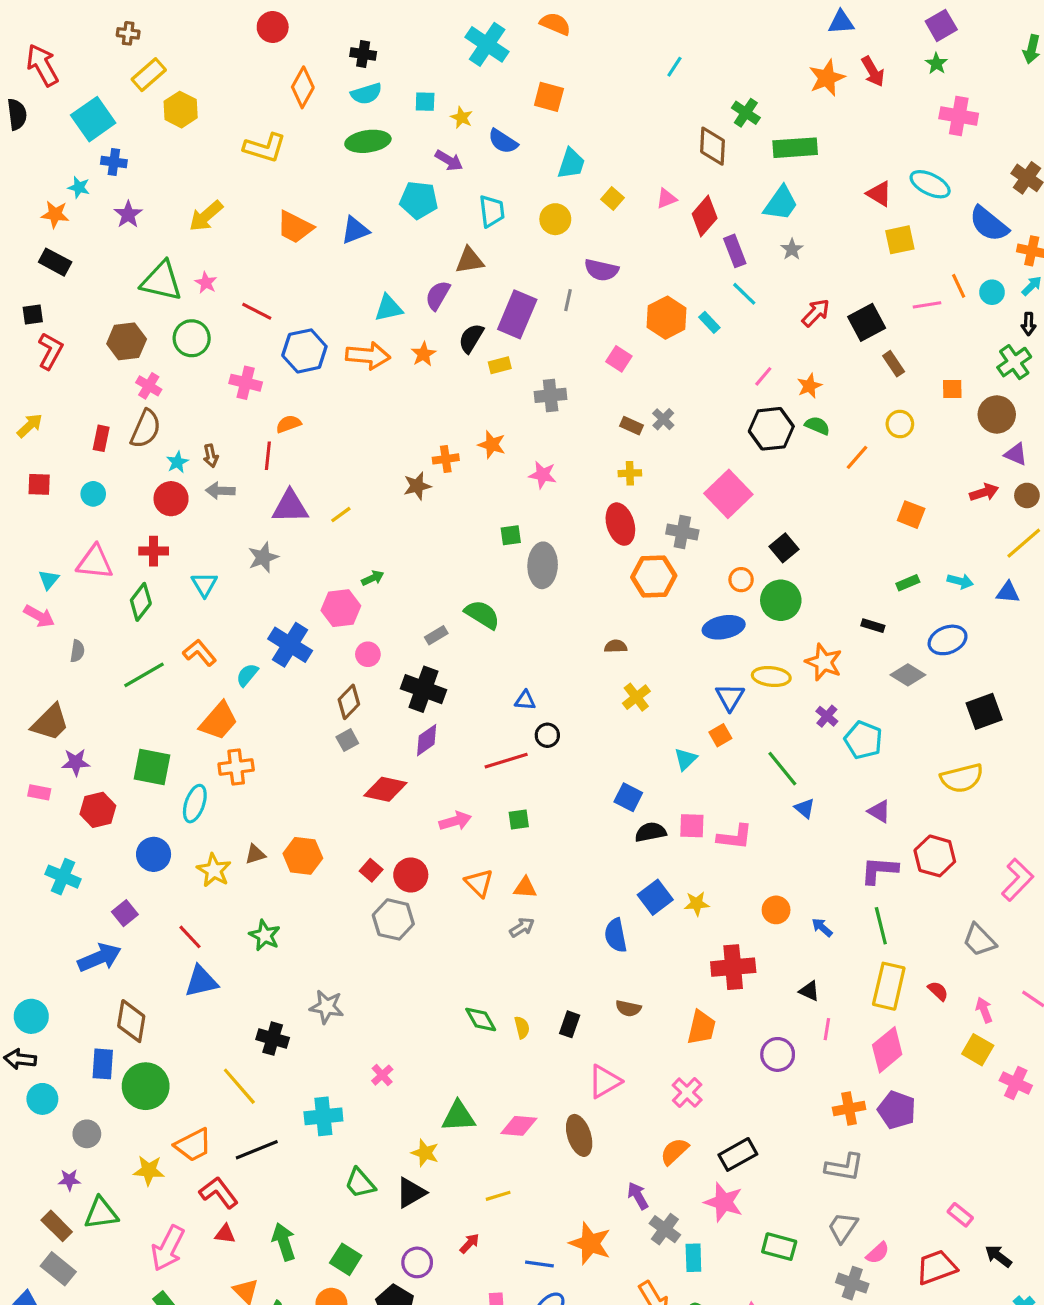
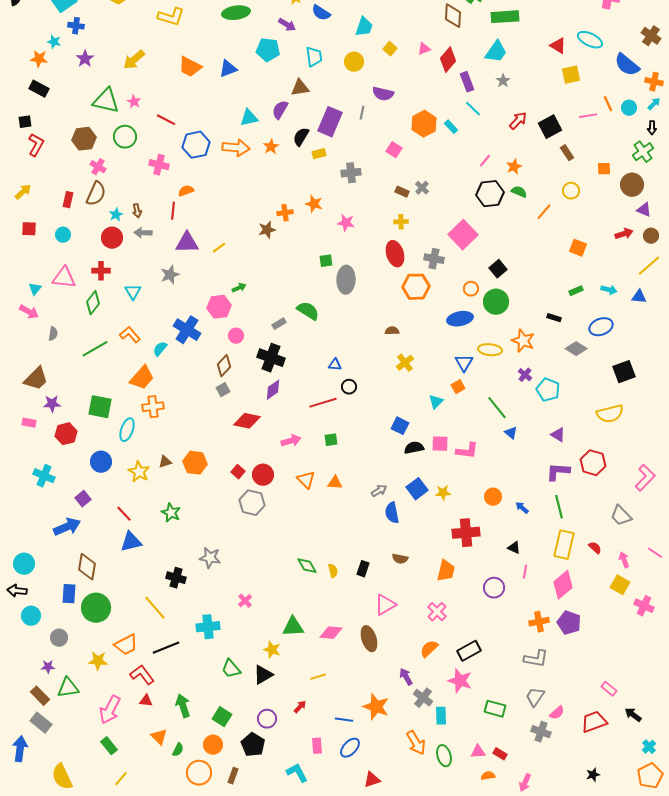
gray arrow: (522, 927) -> (379, 491), moved

